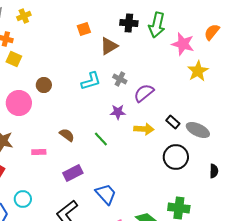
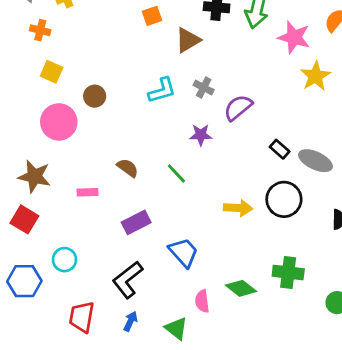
yellow square: (14, 59) -> (52, 72), moved
yellow arrow: (144, 129) -> (238, 208), moved

